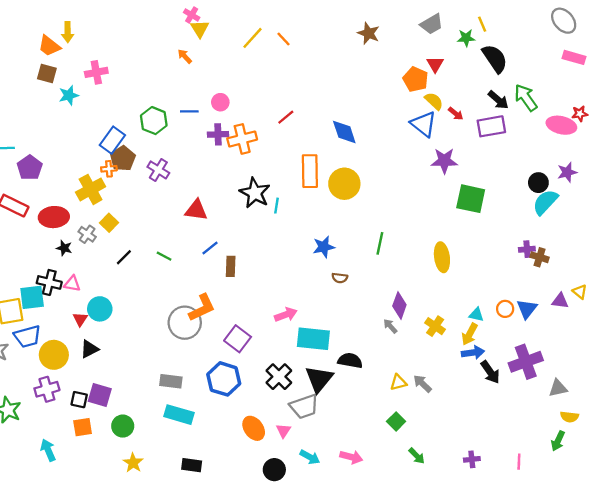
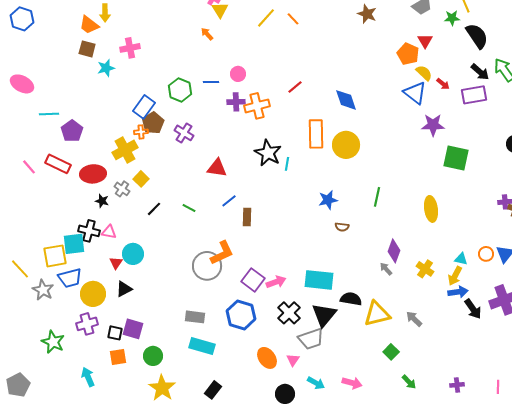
pink arrow: (286, 315) -> (276, 282), moved
yellow triangle: (398, 382) -> (377, 314), moved, size x1.8
yellow star: (133, 463) -> (162, 388), size x1.5
black rectangle: (192, 465) -> (213, 390), turned -60

